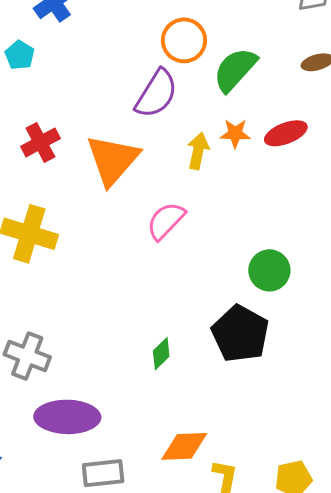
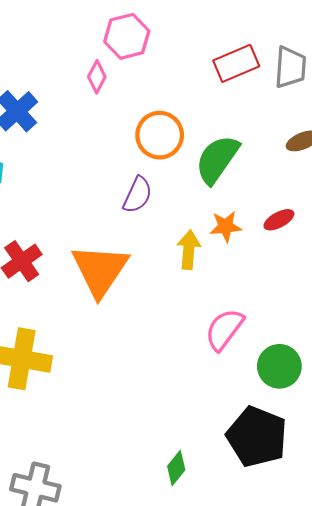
purple semicircle: (156, 94) -> (137, 195), size x0.7
red ellipse: (286, 133) -> (279, 220), size x0.7
pink semicircle: (166, 221) -> (224, 329), moved

